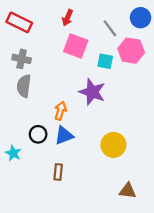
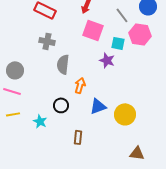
gray semicircle: (24, 86) -> (63, 64), moved
purple star: (92, 92) -> (107, 60), moved, size x0.7
blue triangle: (64, 135) -> (98, 106), moved

